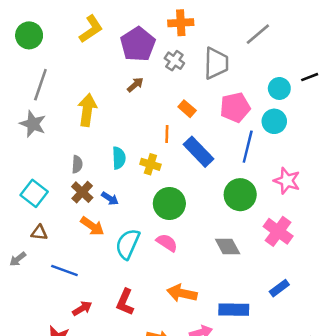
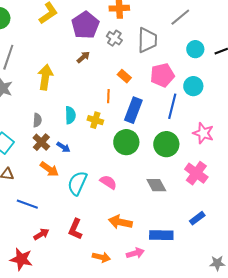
cyan circle: (279, 88) -> (195, 49), moved
blue rectangle: (198, 152) -> (133, 110), turned 65
green circle: (169, 203) -> (126, 142), moved

